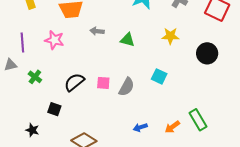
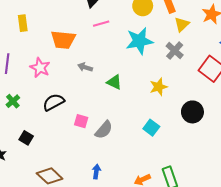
yellow star: (170, 36) -> (159, 87), turned -30
cyan square: (159, 76) -> (151, 128), moved
black semicircle: (74, 82) -> (54, 102), moved
blue arrow: (140, 127) -> (96, 172), moved, turned 104

